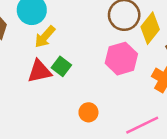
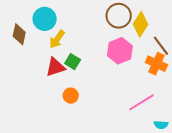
orange circle: (88, 112) -> (71, 96), moved

